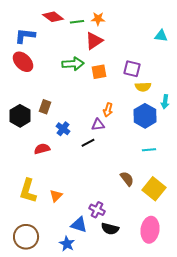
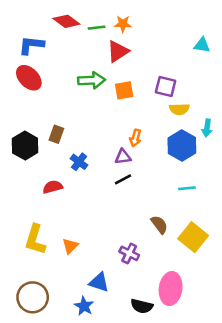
black line: (88, 143) -> (123, 179), moved
purple cross: (97, 210) -> (129, 253), moved
black semicircle: (110, 229) -> (142, 306), moved
pink ellipse: (150, 230) -> (171, 289), moved

